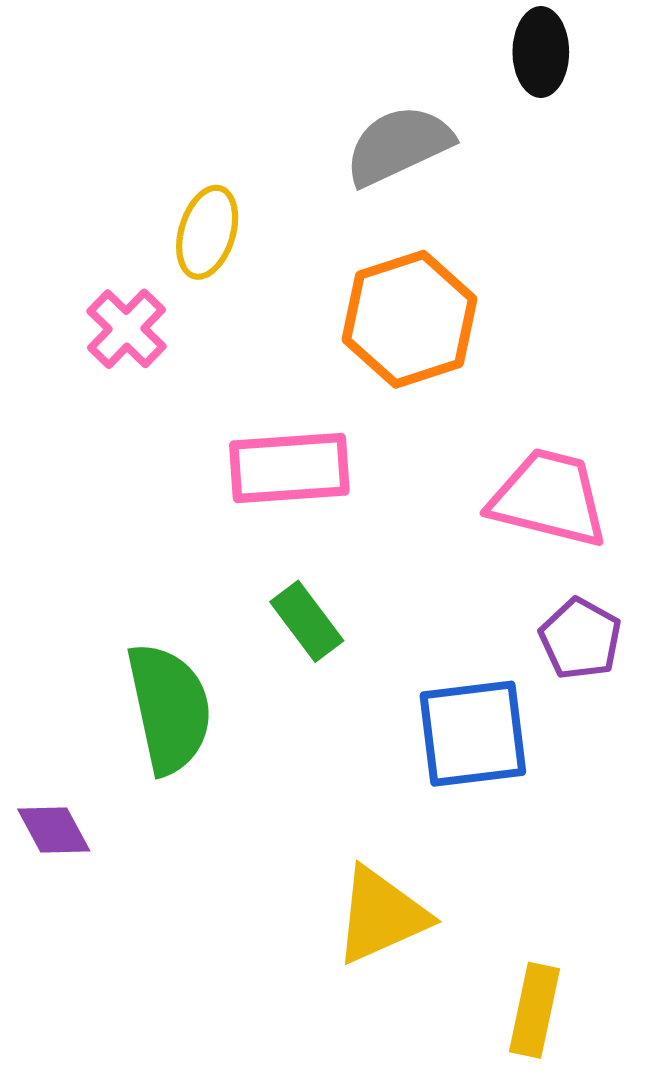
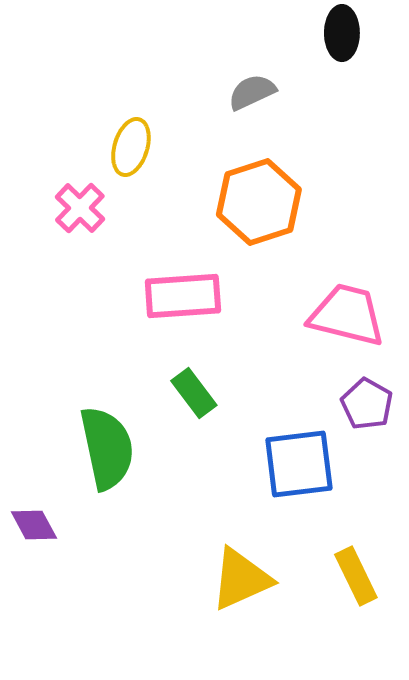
gray semicircle: (399, 145) -> (252, 92), size x0.7
yellow rectangle: (535, 1010) -> (356, 576), moved, turned -38

